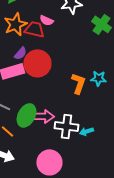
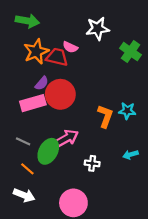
pink arrow: (43, 116) -> (67, 138), moved, turned -30
white cross: (66, 126) -> (92, 163), size x0.6
cyan arrow: (86, 131) -> (130, 155), moved

